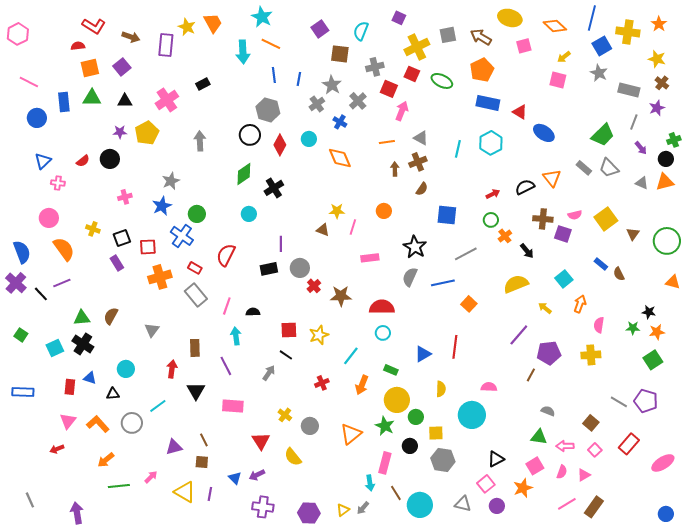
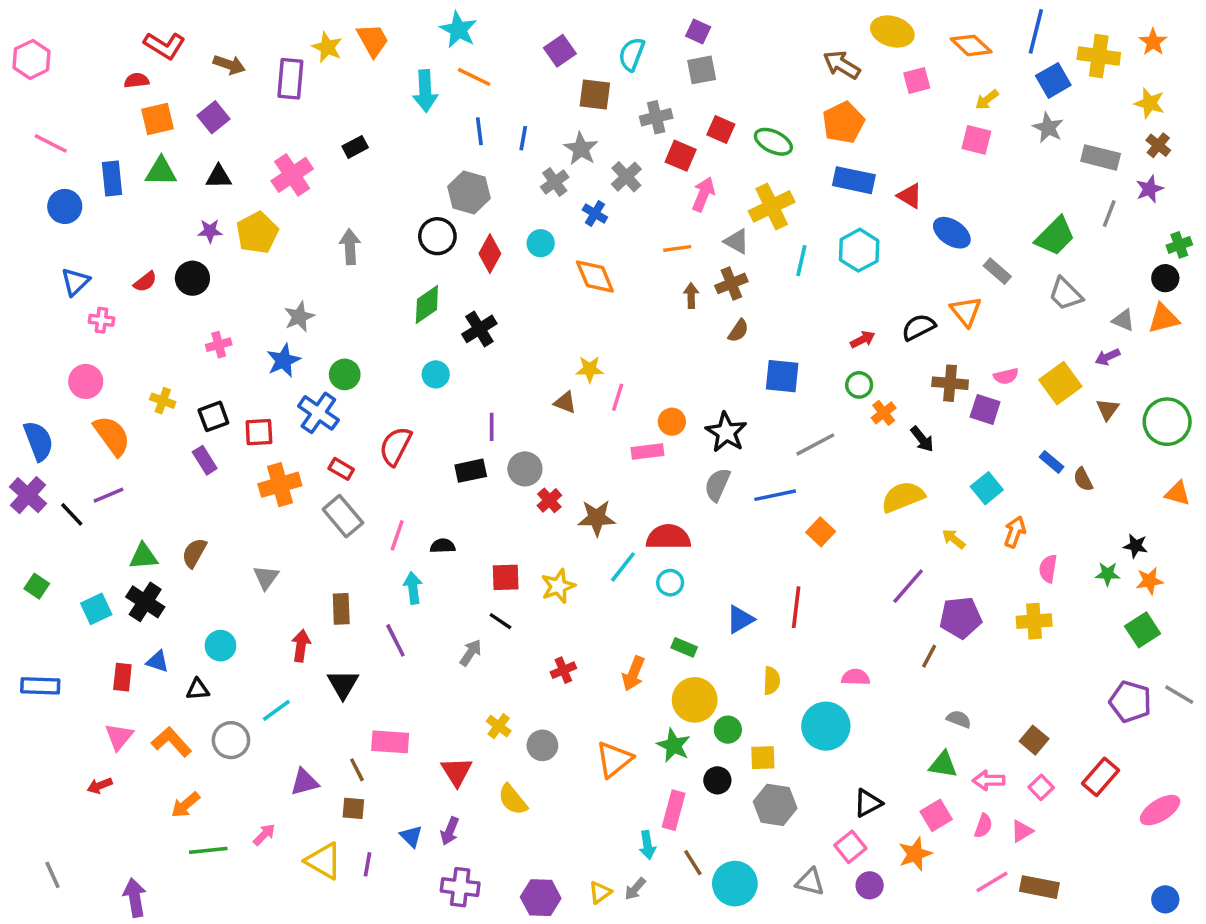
gray square: (448, 35) -> (702, 70), moved
yellow cross: (417, 47) -> (772, 206), moved
purple arrow: (641, 148) -> (1108, 357), moved, turned 104
gray rectangle: (584, 168) -> (997, 271), moved
orange circle: (384, 211) -> (672, 422), moved
cyan line: (351, 356) -> (623, 567), moved
gray line: (619, 402) -> (1179, 695), moved
pink rectangle: (233, 406) -> (390, 742), moved
purple arrow: (257, 475) -> (450, 831), turned -42
brown rectangle: (594, 507) -> (1039, 887), turned 65

